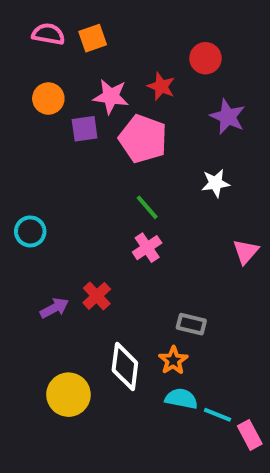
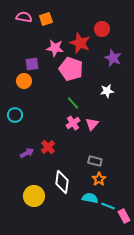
red star: (161, 86) -> (80, 43), size x1.5
orange circle: (48, 99) -> (24, 81), moved
purple square: (85, 129) -> (32, 64), moved
pink triangle: (246, 252) -> (92, 124), moved
orange star: (173, 360) -> (99, 179), moved

